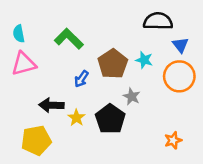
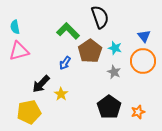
black semicircle: (158, 21) -> (100, 17), moved, turned 70
green L-shape: (69, 39) -> (68, 31), moved
gray star: (132, 96) -> (114, 72), moved
black arrow: (51, 105) -> (41, 84), turned -48
black pentagon: (110, 119) -> (109, 107), moved

